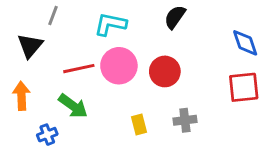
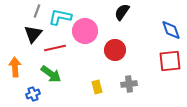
cyan L-shape: (110, 24) -> (60, 17), moved
black triangle: (30, 46) -> (33, 34), moved
pink circle: (119, 66) -> (85, 31), moved

